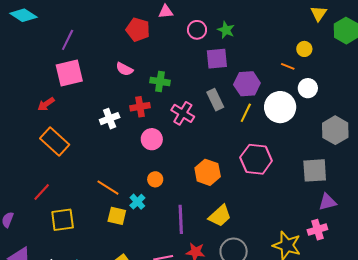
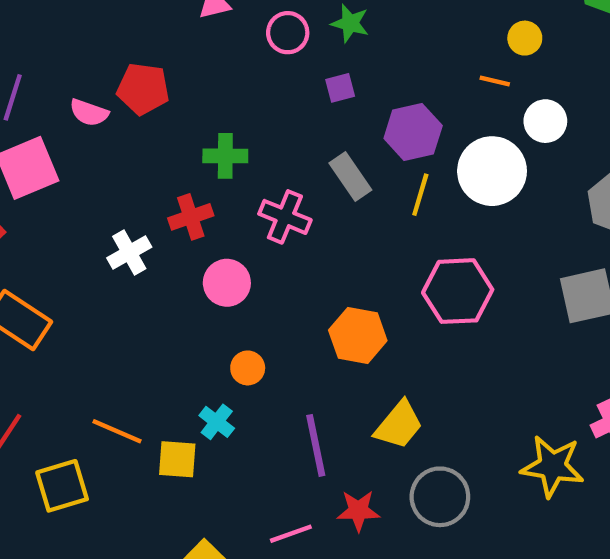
red pentagon: (138, 30) -> (143, 89), moved
purple square: (217, 59) -> (340, 88), size x0.6
pink semicircle: (124, 69) -> (89, 113), moved
orange line: (108, 188) -> (117, 431), moved

